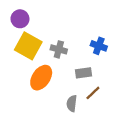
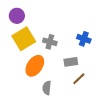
yellow square: (28, 46) -> (24, 39), turned 30
gray semicircle: (72, 103) -> (47, 88), moved

